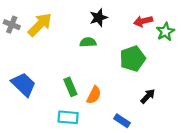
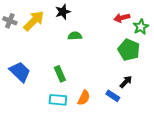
black star: (99, 18) -> (63, 12), moved
green pentagon: (133, 59) -> (129, 50), moved, turned -30
orange semicircle: (94, 95) -> (84, 98), moved
blue rectangle: (122, 121) -> (113, 96), moved

